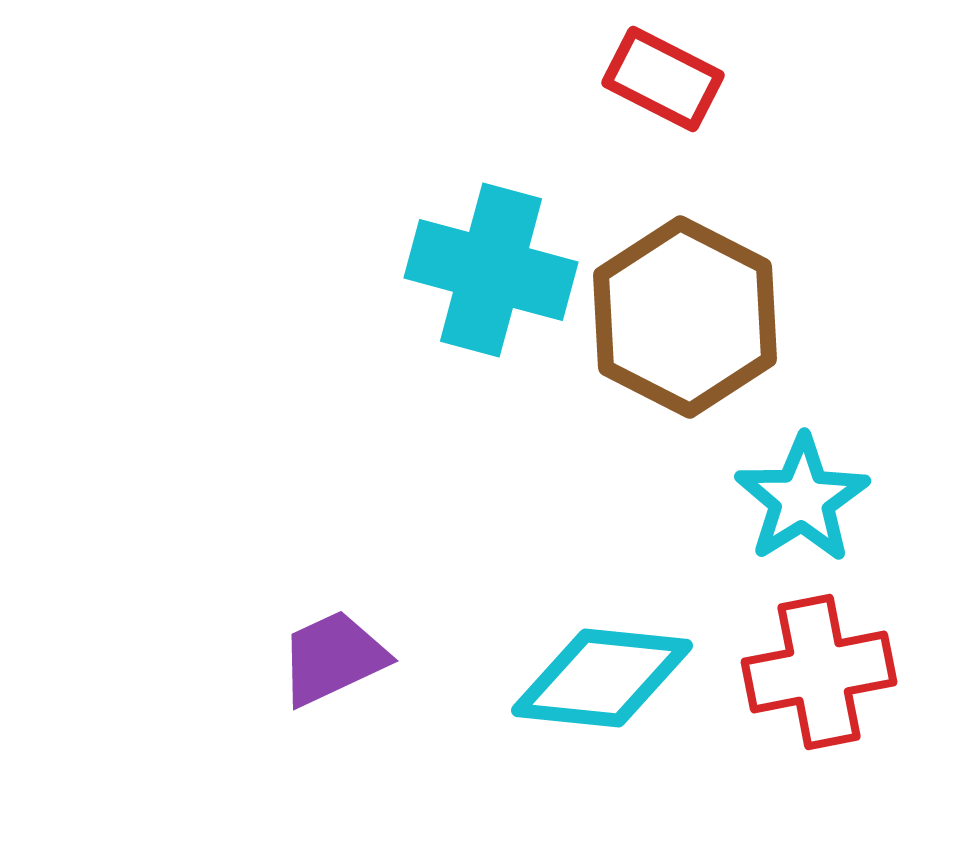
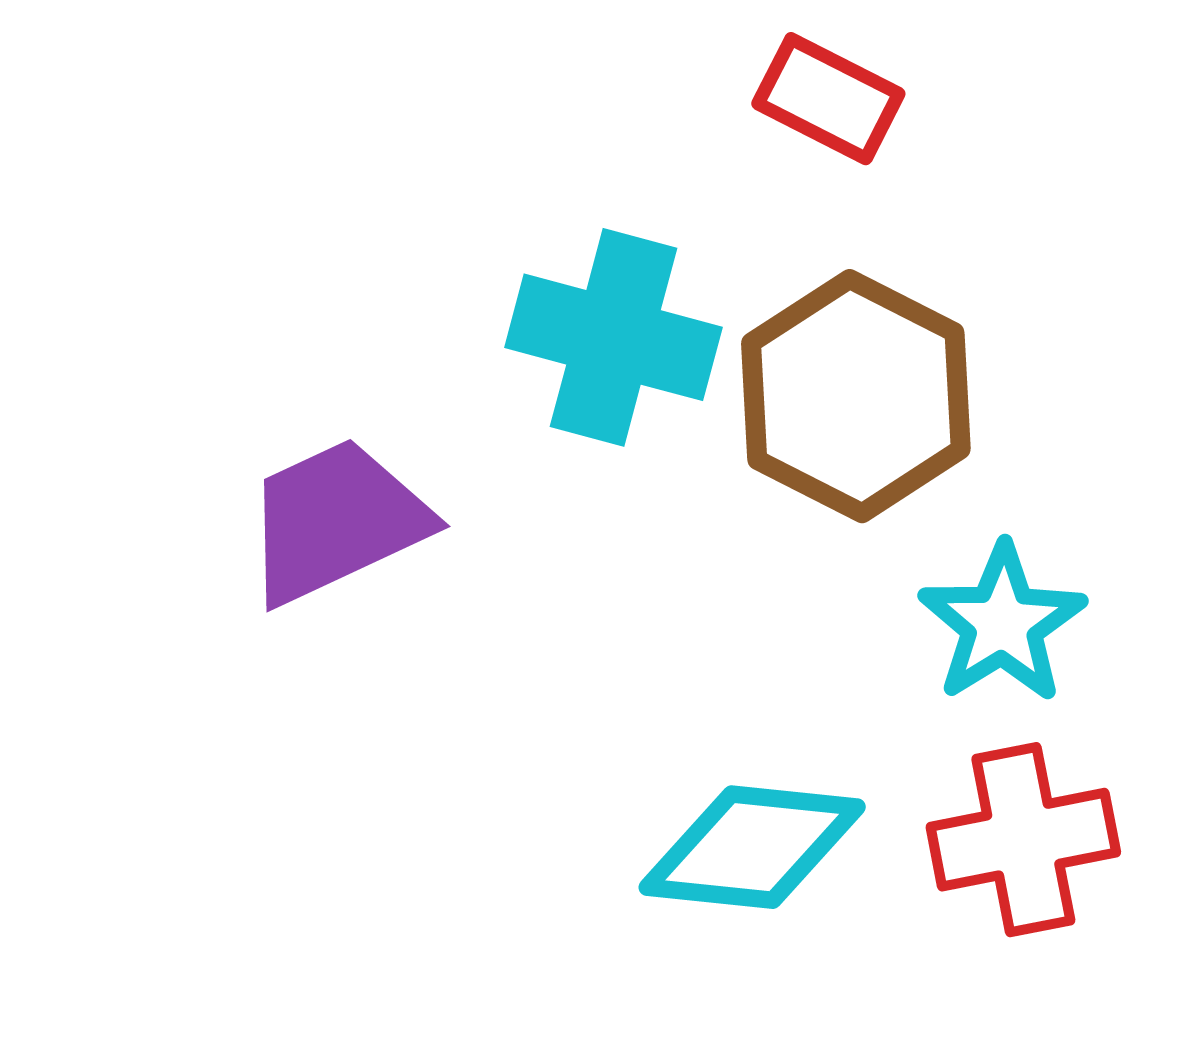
purple trapezoid: (333, 658) -> (336, 521), moved, size x1.4

